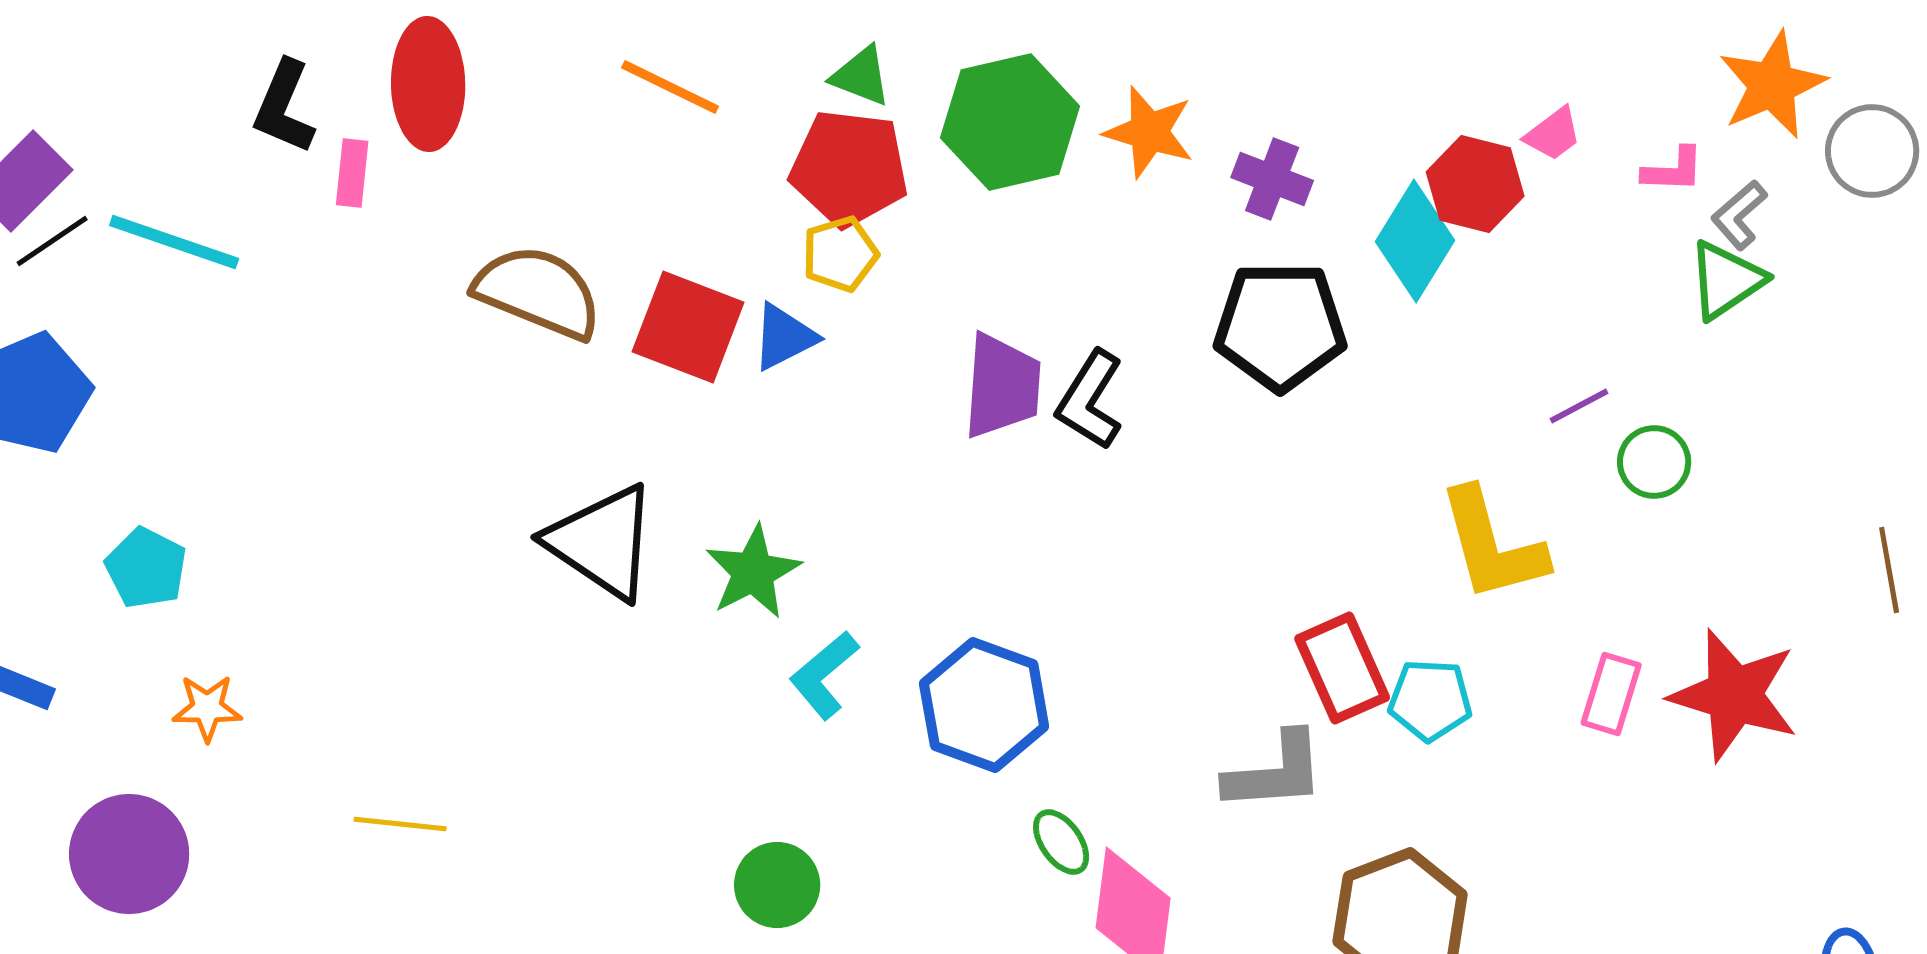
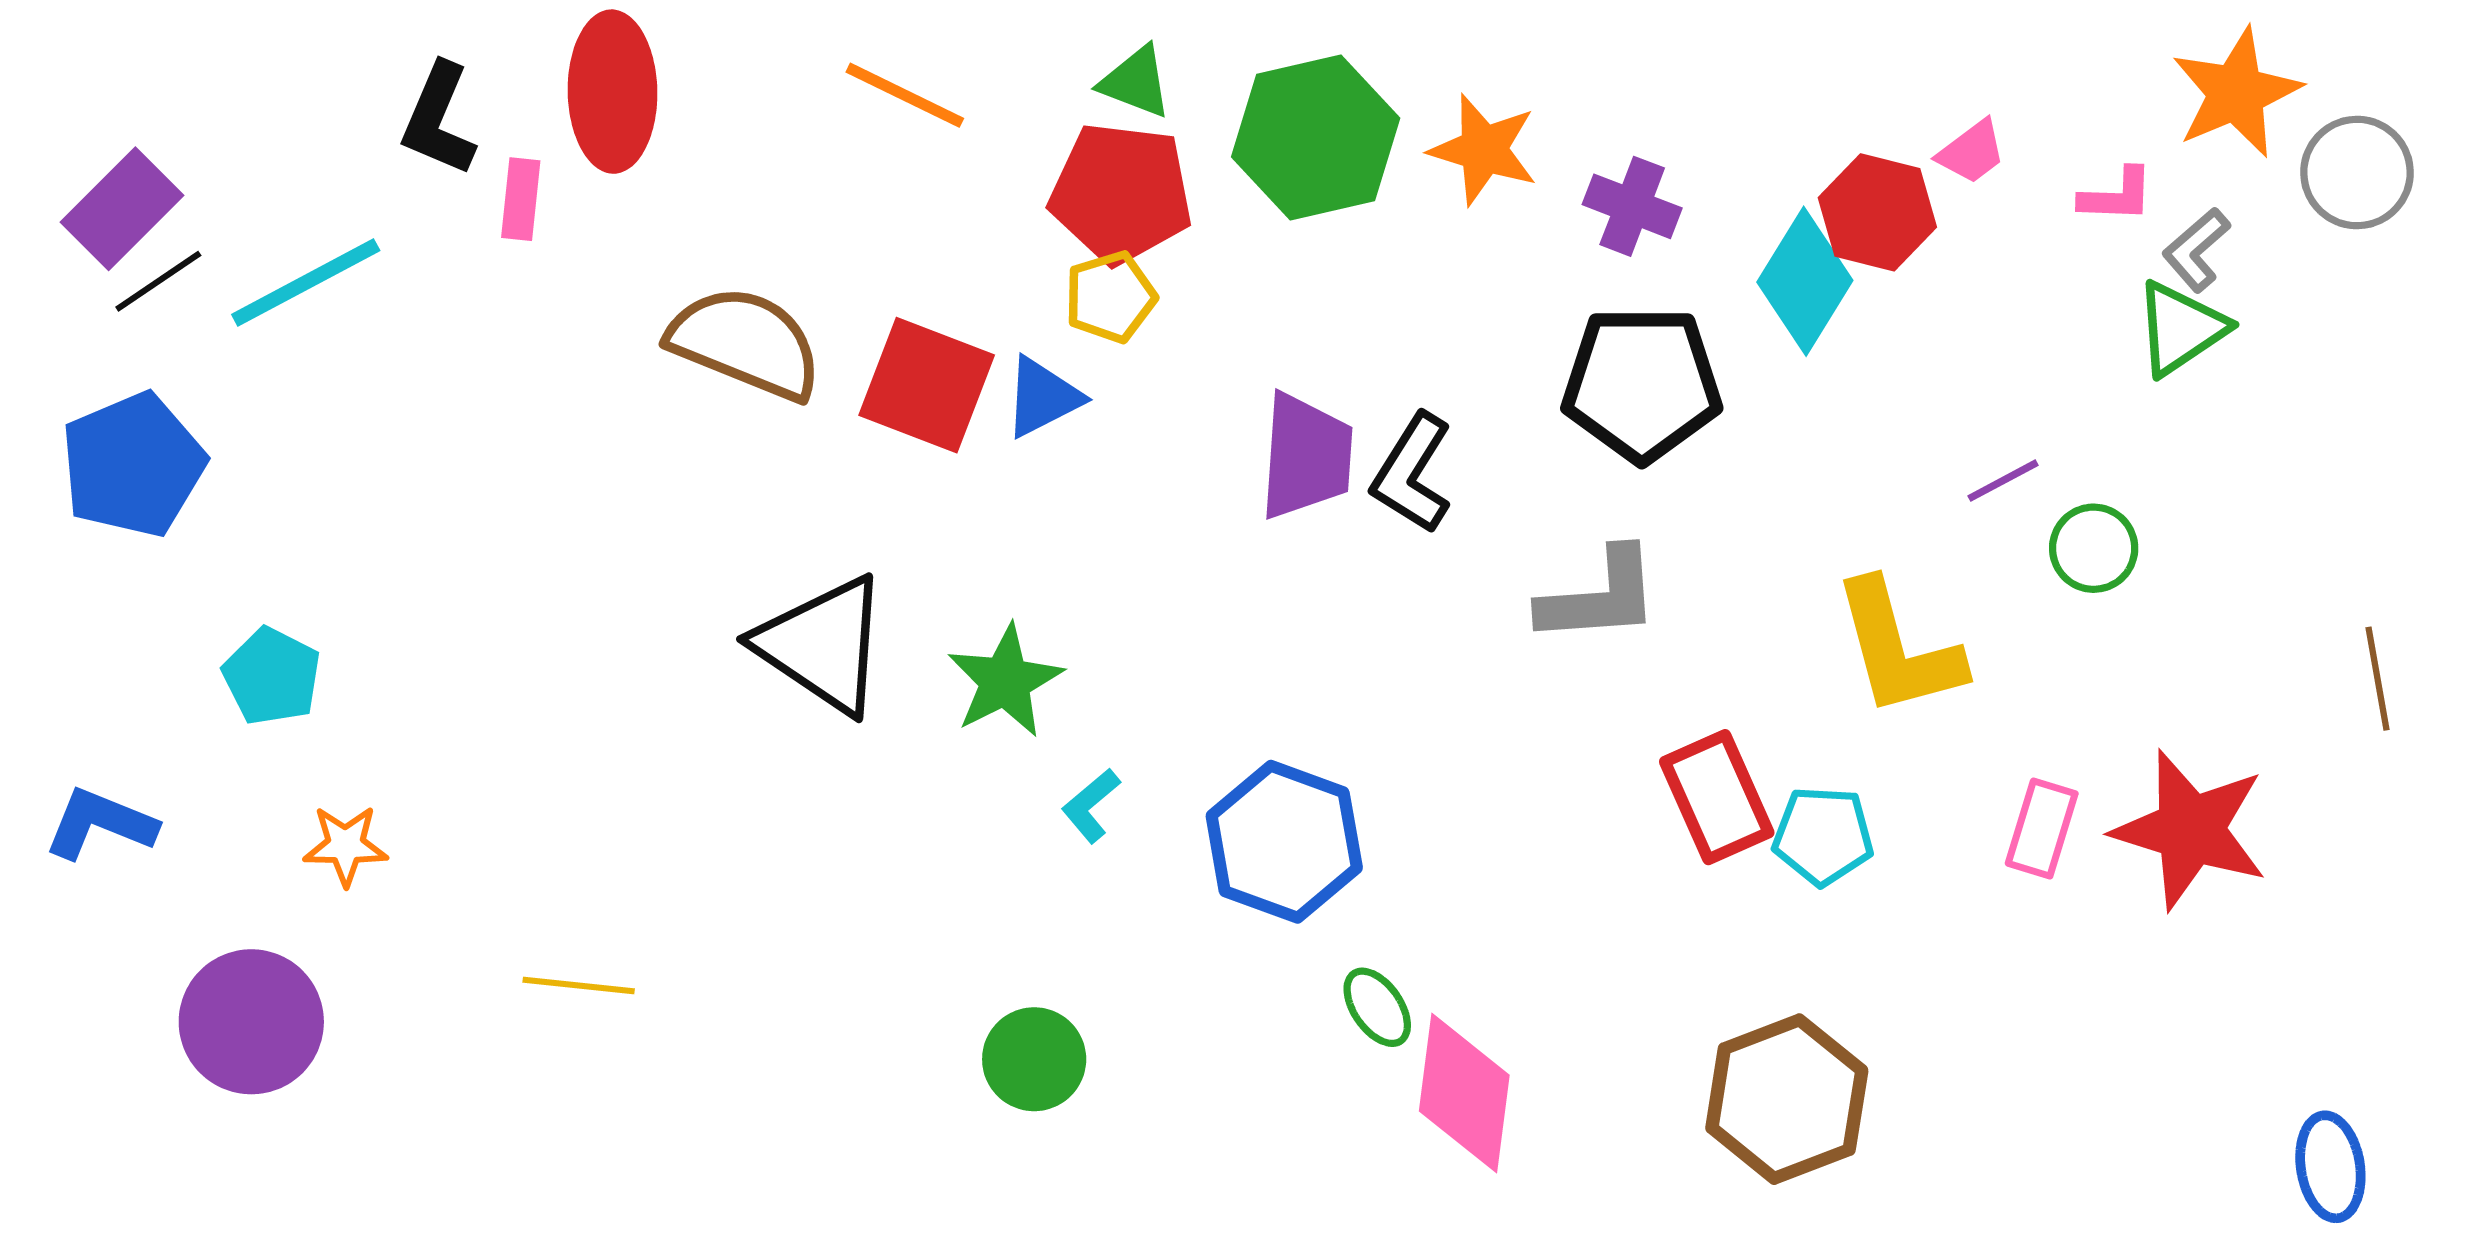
cyan line: (174, 242) -> (306, 282), turned -47
cyan L-shape: (824, 675) -> (1091, 806), size x0.7
gray L-shape: (1275, 772) -> (1600, 597), moved

